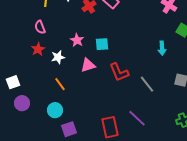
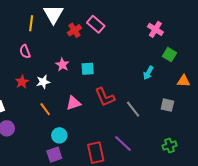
cyan arrow: (162, 48) -> (148, 73), turned 32
red star: (38, 49) -> (22, 82), moved
pink triangle: (88, 65) -> (73, 103), moved
cyan circle: (55, 110) -> (59, 135), moved

